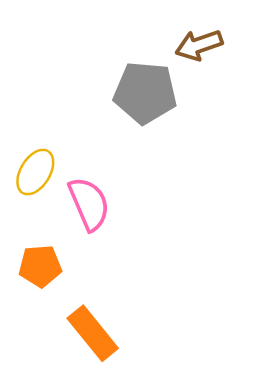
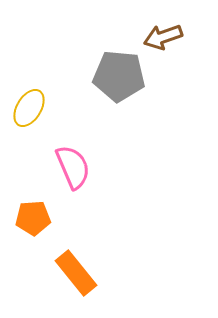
yellow ellipse: (35, 172) -> (29, 108), moved

